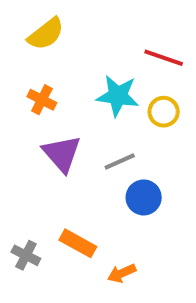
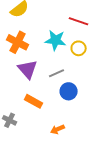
orange cross: (42, 100) -> (18, 42), size x1.5
orange rectangle: (78, 243) -> (34, 101), moved

